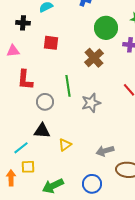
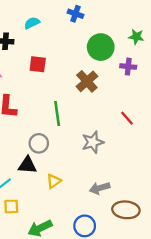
gray circle: (45, 102) -> (39, 143), moved
gray star: (91, 103) -> (93, 142), moved

